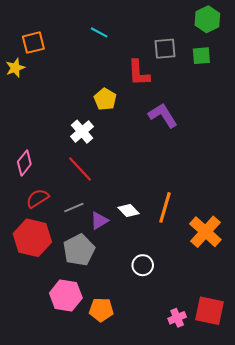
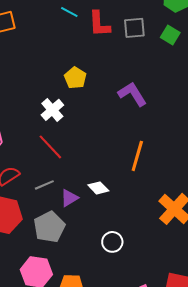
green square: (201, 56) -> (170, 35), turned 36
red L-shape: (139, 73) -> (99, 24), moved
orange line: (165, 207) -> (137, 156), moved

